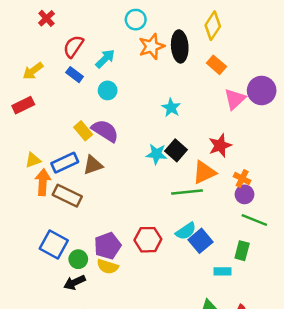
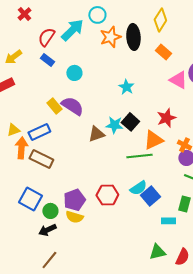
cyan arrow: (105, 59) -> (72, 30), moved, size x1.4
pink triangle: (235, 99) -> (178, 80), turned -48
brown triangle: (93, 165) -> (96, 134), moved

